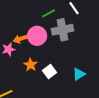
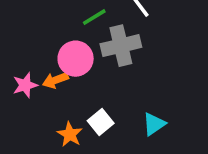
orange arrow: (20, 39) -> (55, 80), moved
orange star: (31, 65) -> (70, 134), moved

